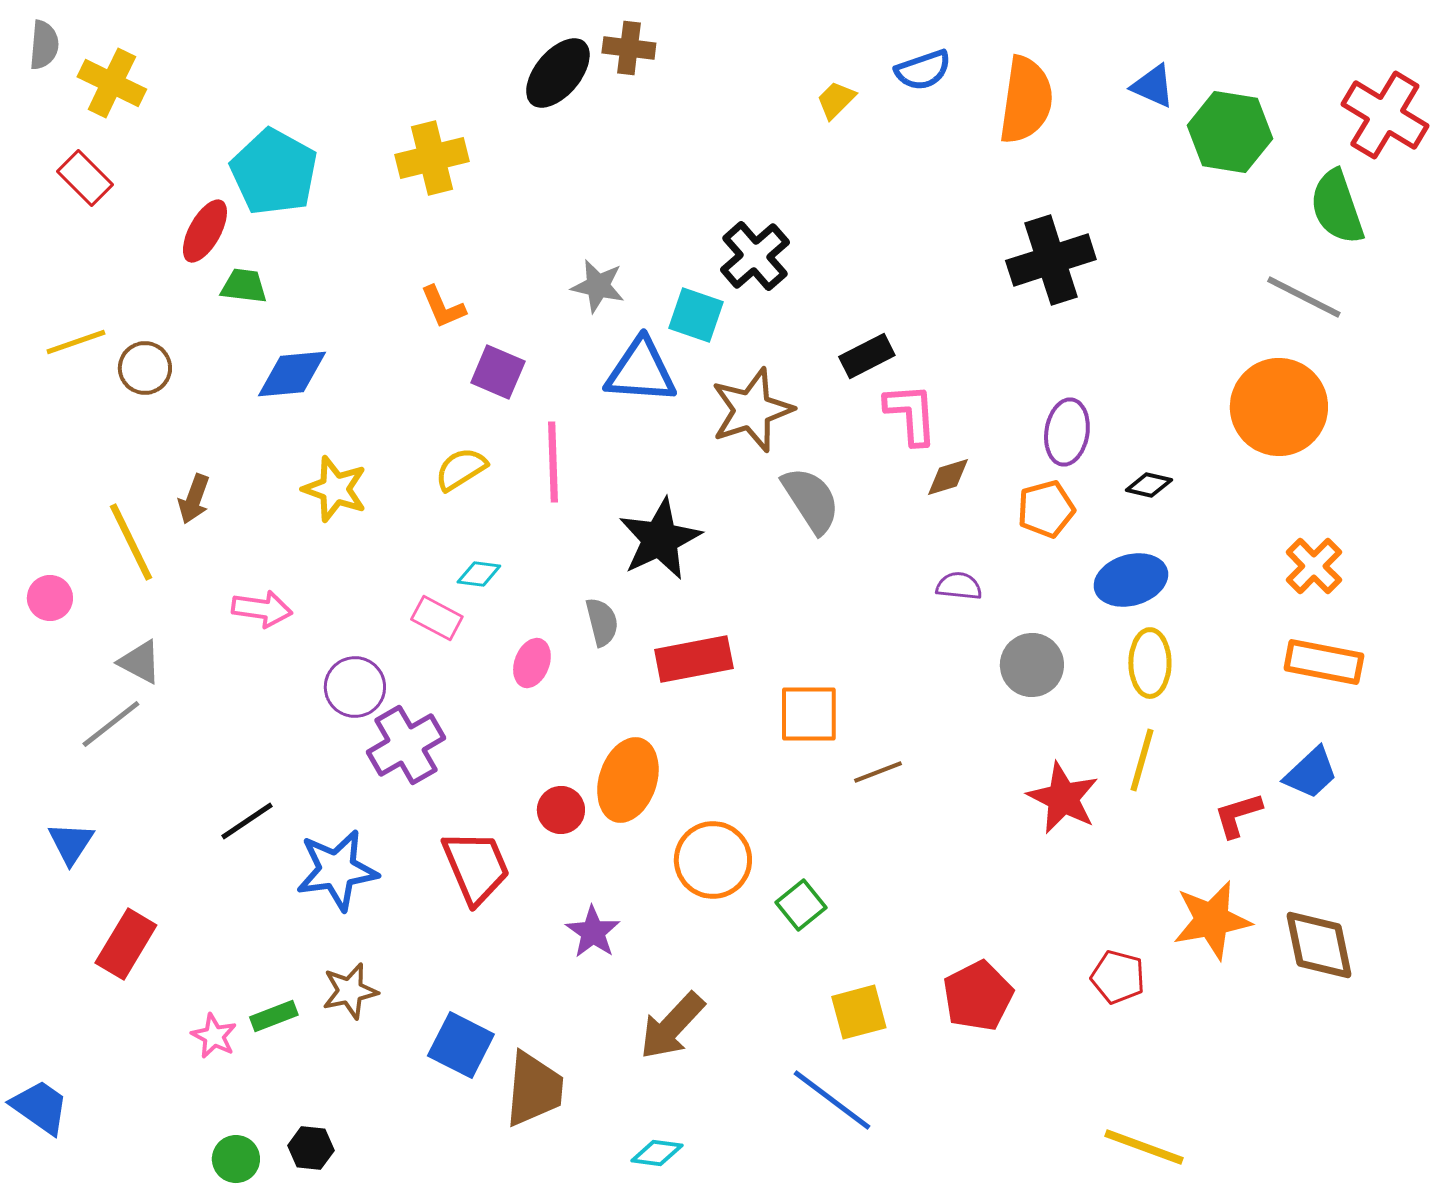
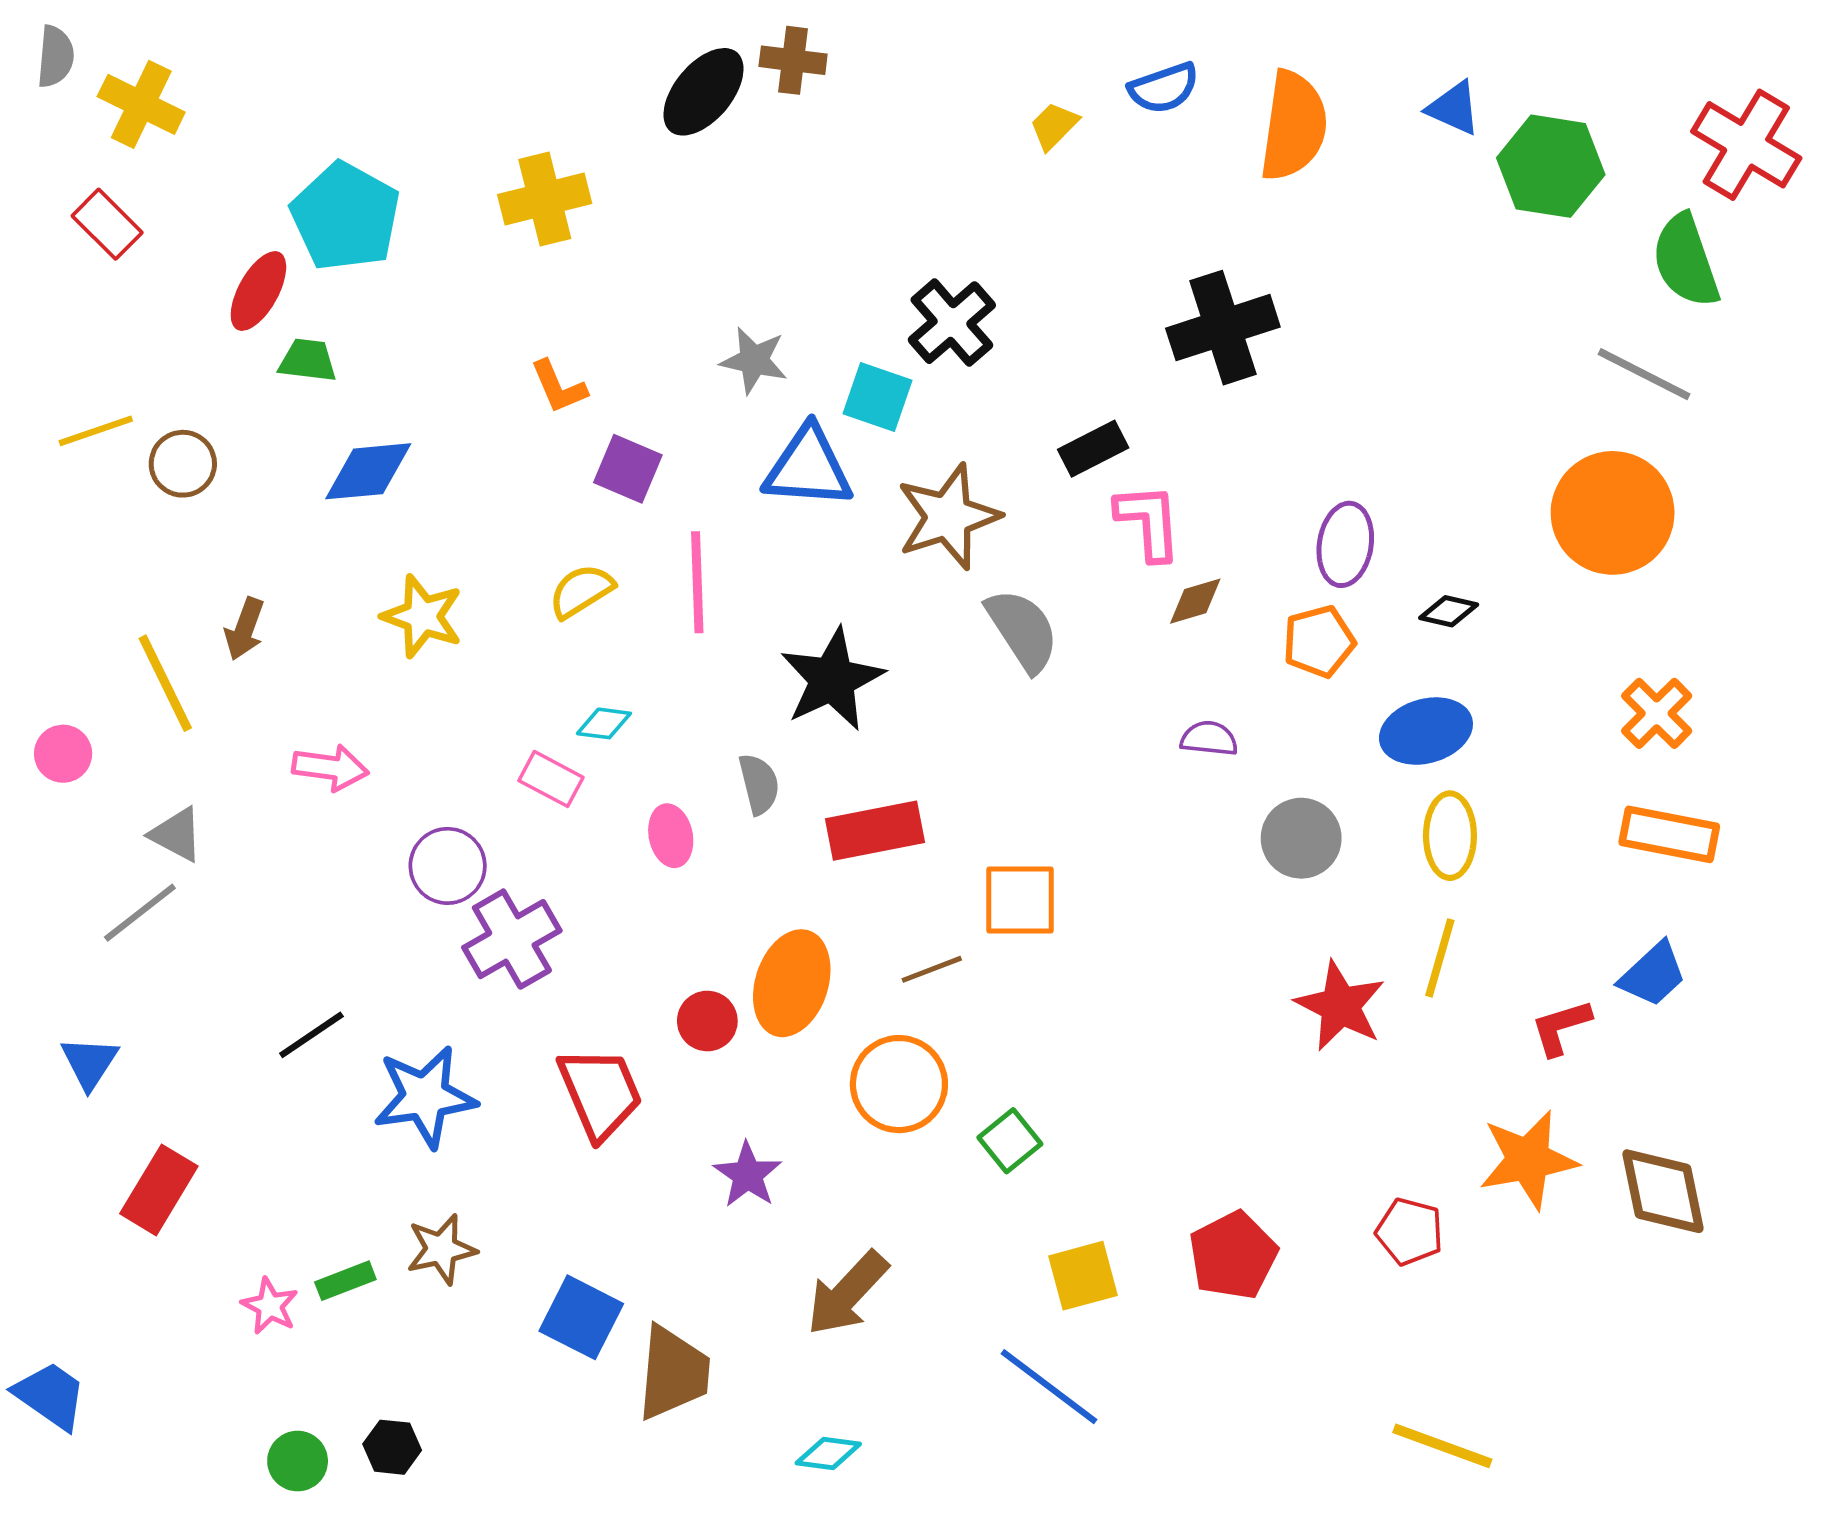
black cross: (1051, 260) -> (1223, 328), moved
pink ellipse: (532, 663) -> (671, 836), turned -33
brown line: (878, 772) -> (932, 969), moved

